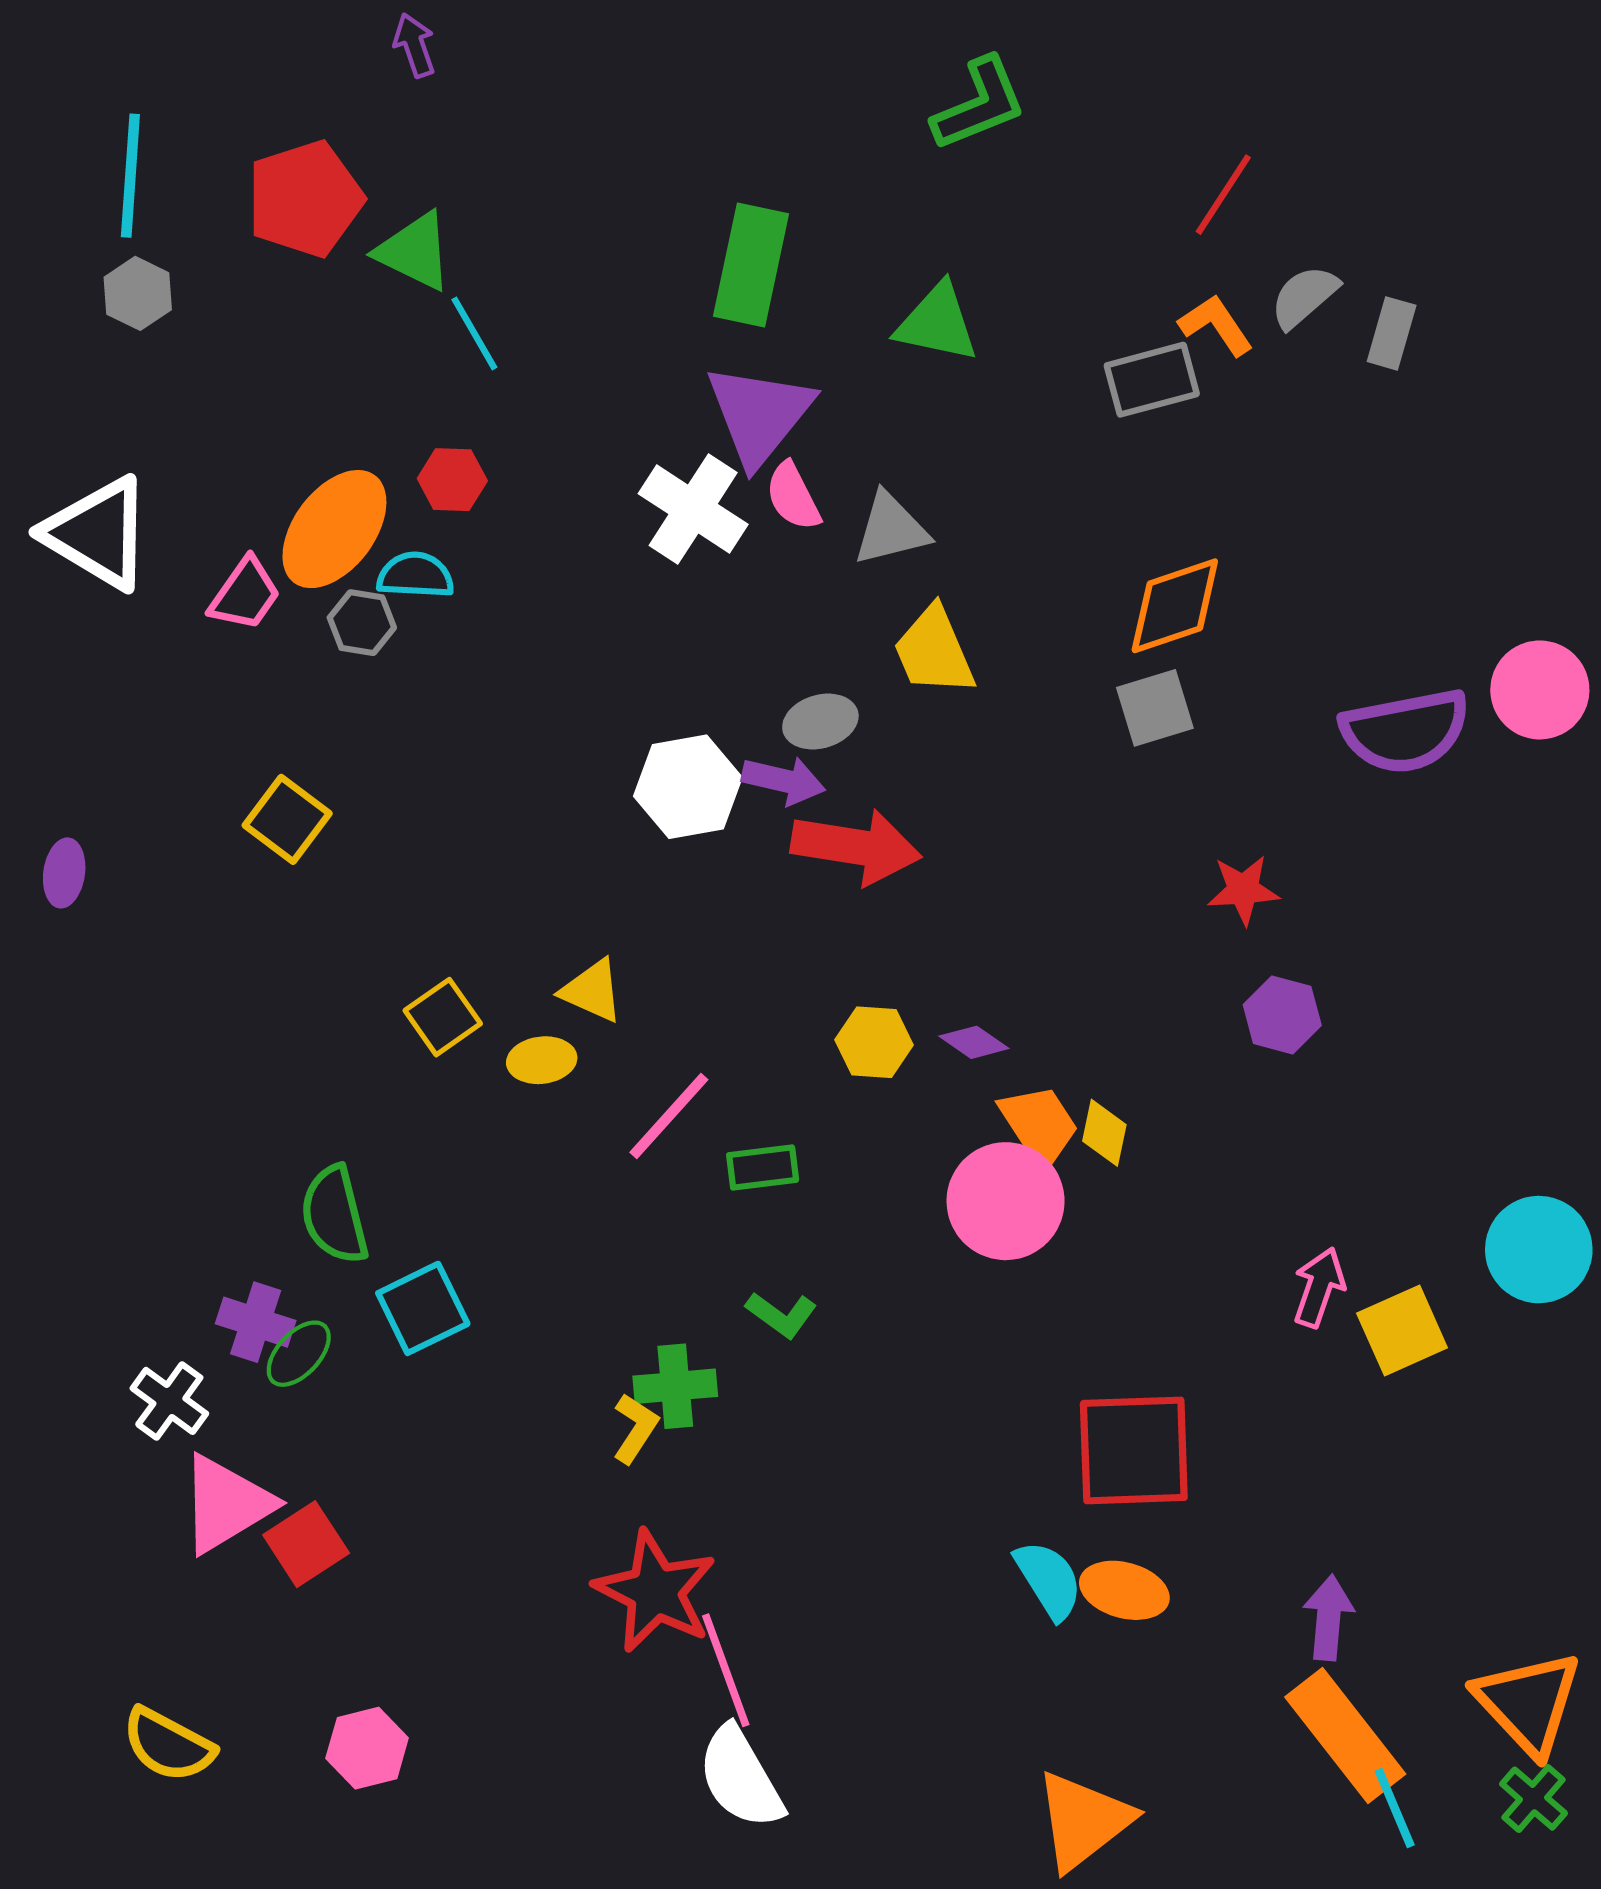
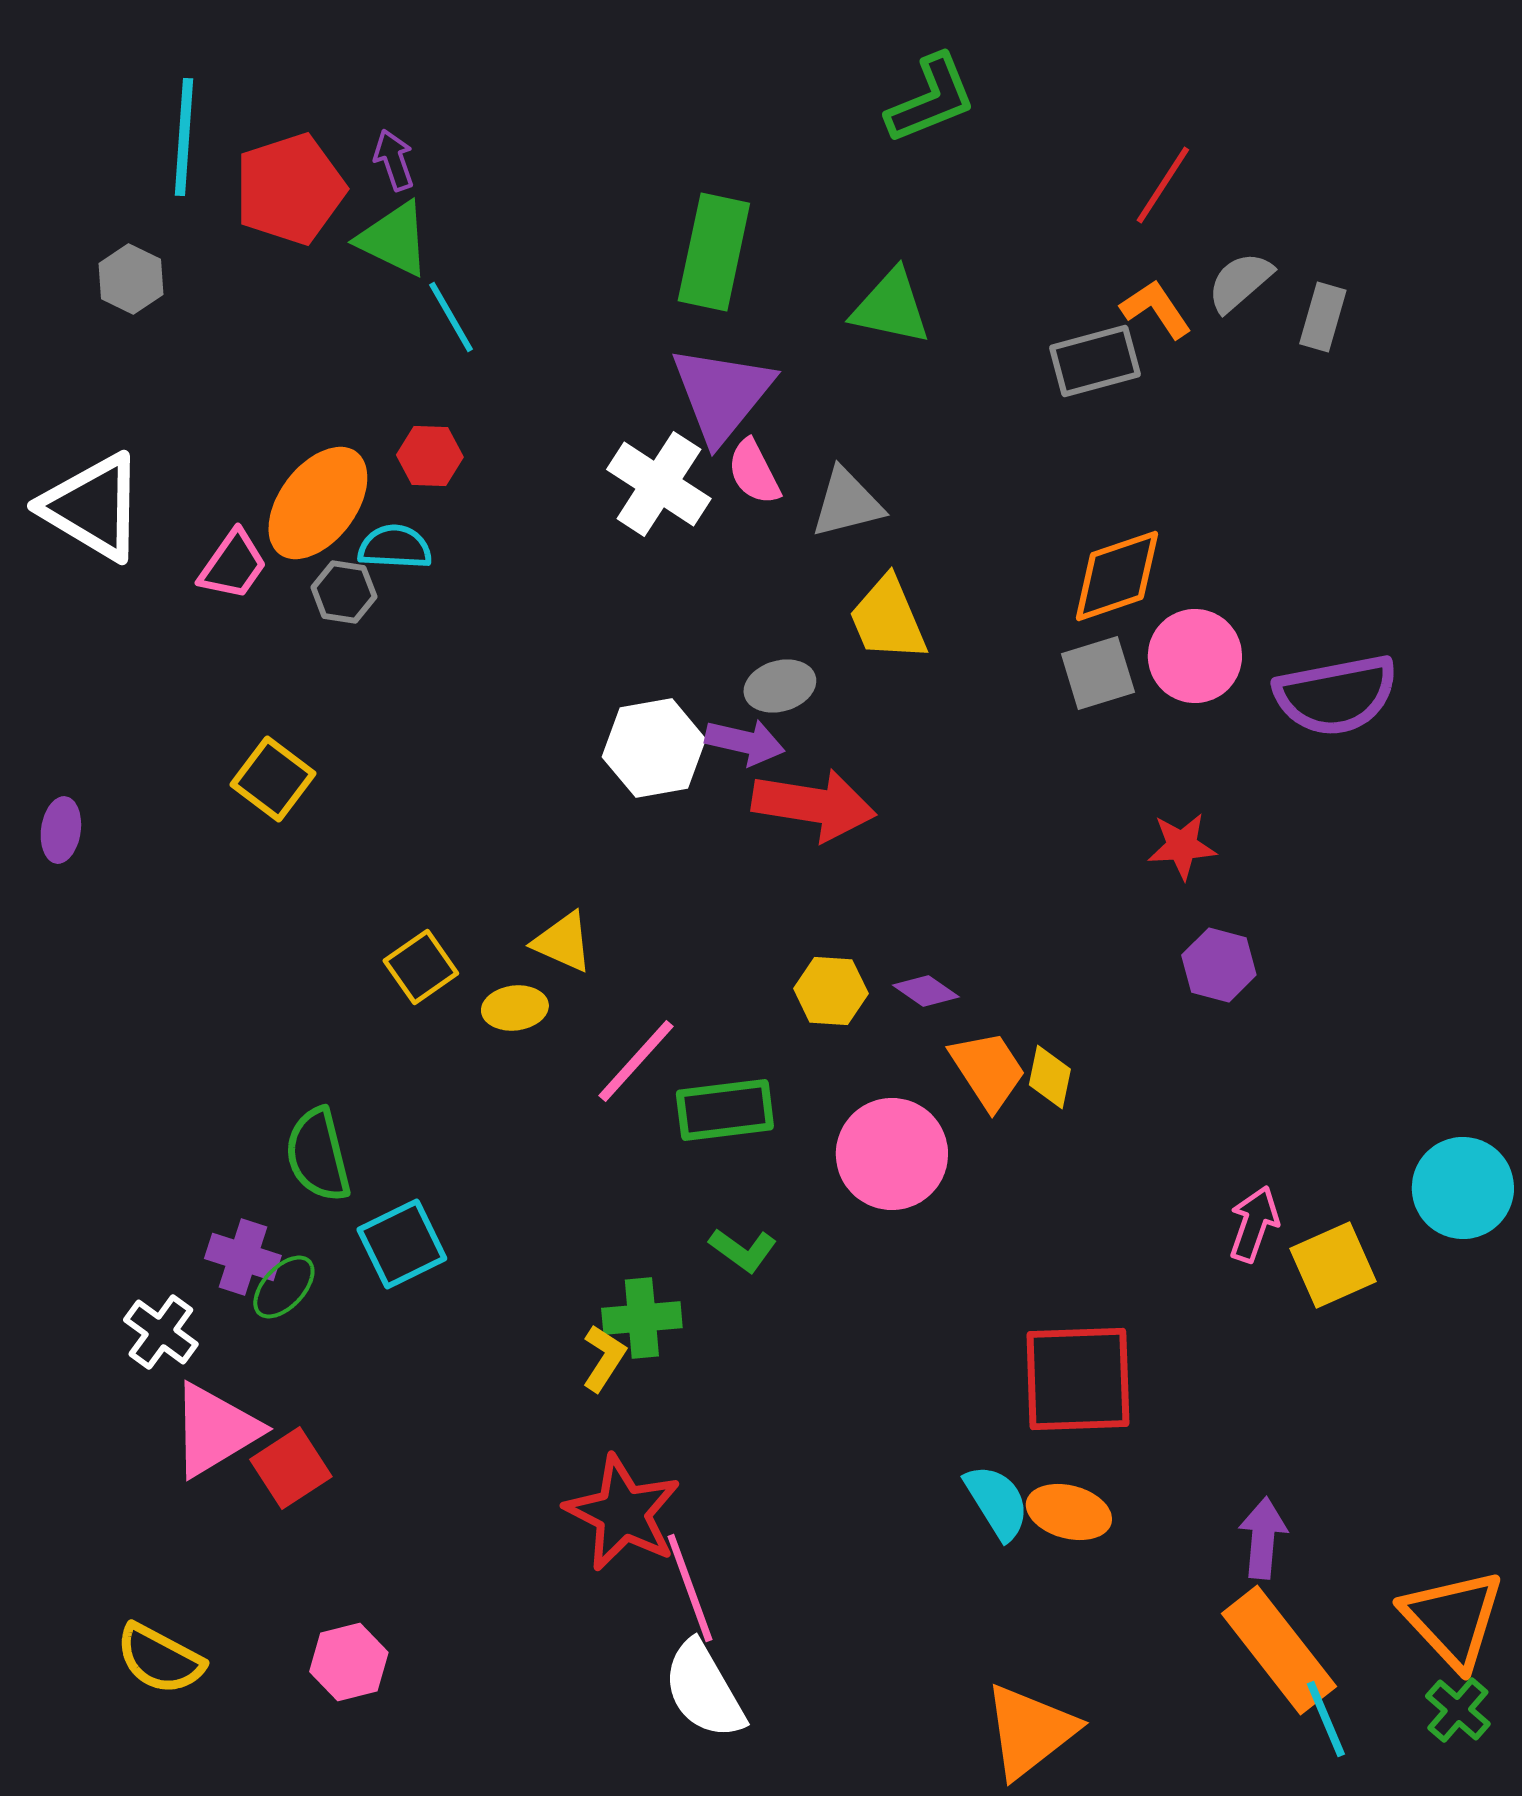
purple arrow: (414, 45) -> (394, 160), moved
cyan line: (130, 176) -> (184, 137), moved
pink circle: (1540, 690) -> (1195, 656), moved
green rectangle: (763, 1167) -> (725, 1110), size x1.4
pink circle: (1006, 1201) -> (892, 1154), moved

